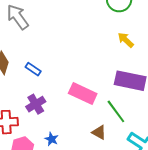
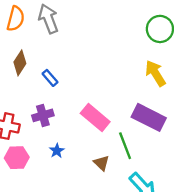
yellow arrow: (126, 40) -> (155, 73), size x1.4
blue star: (52, 139) -> (57, 151), moved

